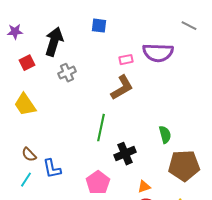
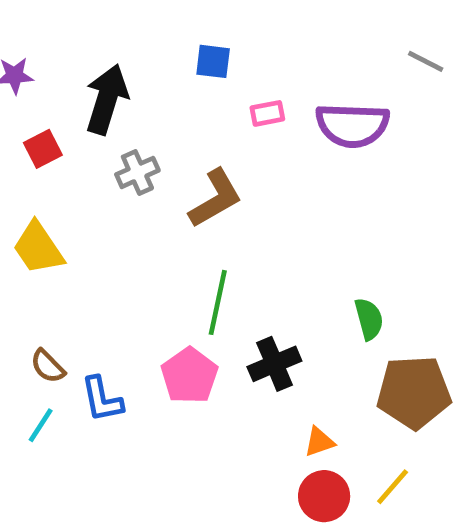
pink rectangle: (126, 60) -> (267, 113), moved
brown L-shape: (122, 88) -> (215, 198), moved
pink pentagon: (98, 183) -> (189, 376), moved

